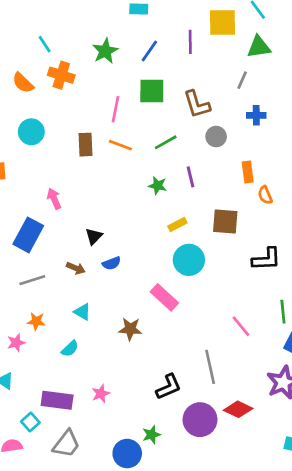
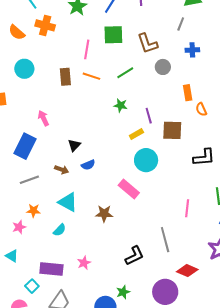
purple line: (190, 177) -> (149, 116), moved
cyan triangle: (82, 312) -> (68, 202), size x1.5
pink line: (241, 326) -> (187, 208), turned 48
purple circle: (200, 420) -> (165, 292), moved

